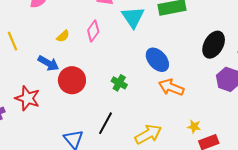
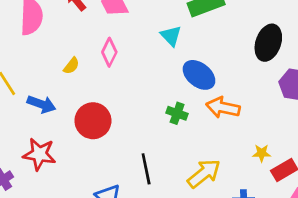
cyan triangle: (133, 17) -> (171, 36), moved, size x0.7
blue arrow: (48, 63) -> (42, 104), moved
green cross: (119, 83) -> (177, 113), moved
black line: (105, 123) -> (146, 169), turned -30

